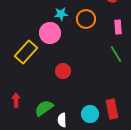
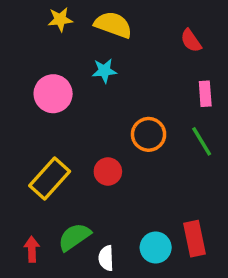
orange circle: (86, 19) -> (149, 134), moved
pink circle: (50, 33) -> (53, 94), moved
yellow rectangle: (26, 52) -> (50, 179), moved
red arrow: (16, 100) -> (32, 249), moved

